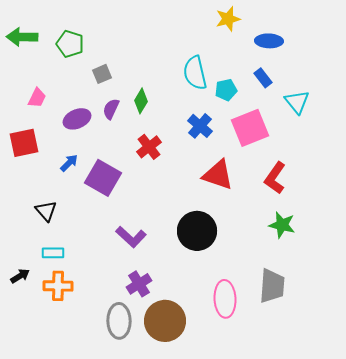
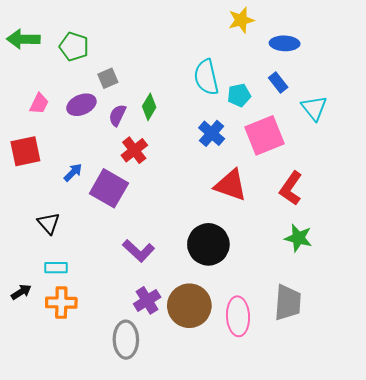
purple ellipse: (77, 119) -> (81, 105), moved
red cross: (149, 147) -> (134, 150), moved
brown circle: (165, 321) -> (189, 306), moved

